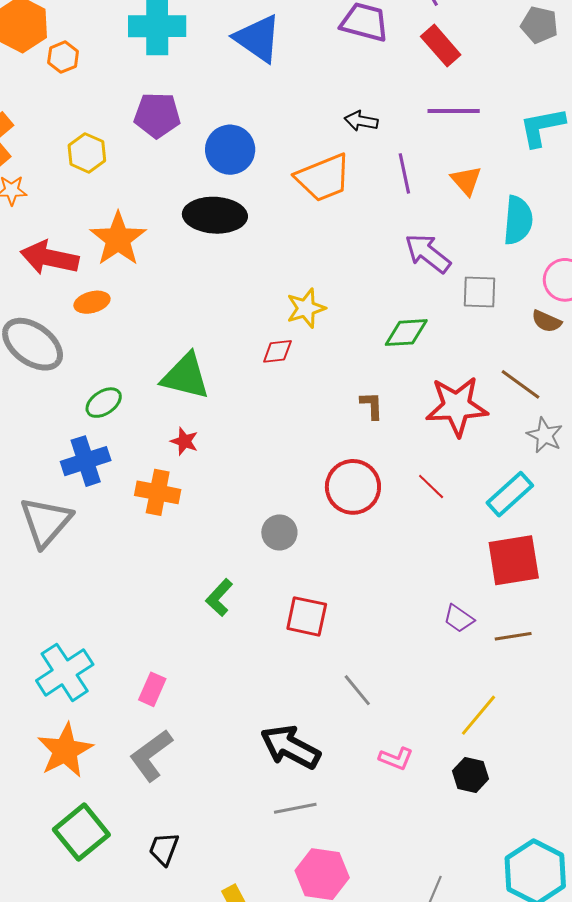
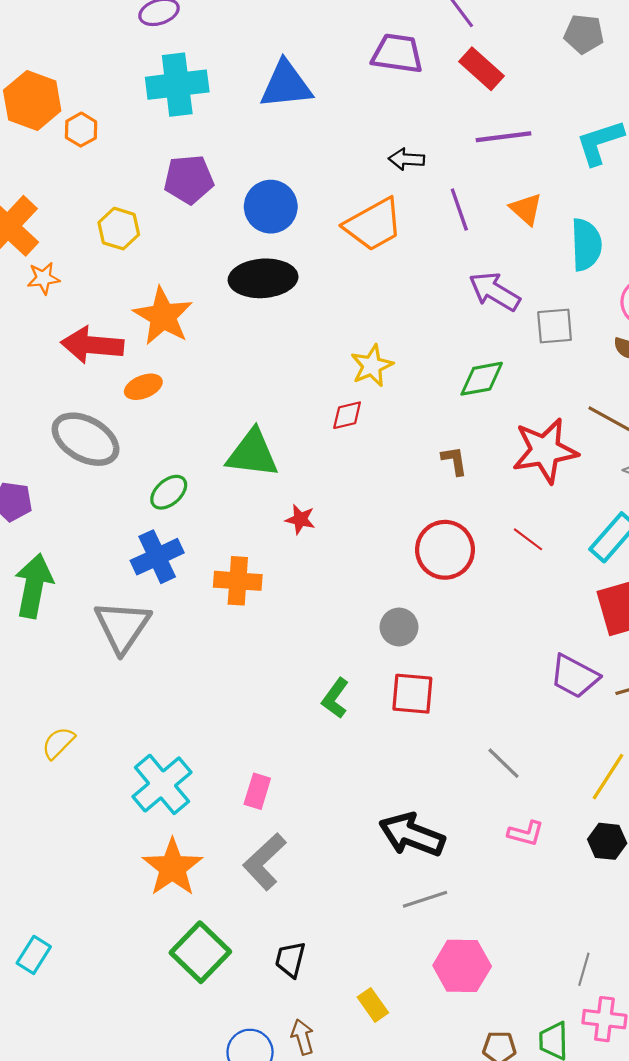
blue triangle: (258, 39) -> (286, 85), turned -34
red star: (184, 441) -> (300, 519), moved
gray circle: (279, 532) -> (399, 627), moved
green L-shape: (219, 598) -> (335, 698), moved
purple trapezoid: (459, 618) -> (574, 676), size x1.5
gray line: (357, 690) -> (503, 763), moved

